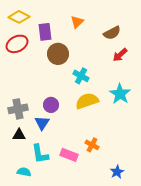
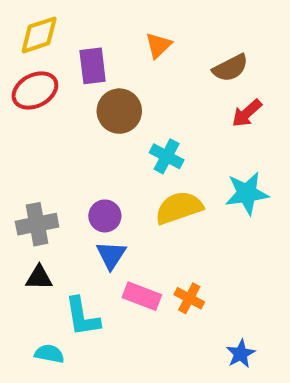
yellow diamond: (19, 17) -> (39, 35), turned -45
cyan star: (120, 94) -> (247, 193), turned 30
blue triangle: (42, 123) -> (111, 255), moved
pink rectangle: (69, 155) -> (142, 296), moved

